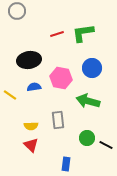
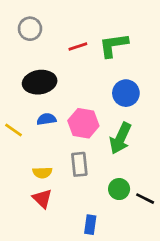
gray circle: (17, 11) -> (30, 29), moved
pink hexagon: (61, 78) -> (83, 123), moved
green arrow: (88, 101) -> (120, 138), turned -80

